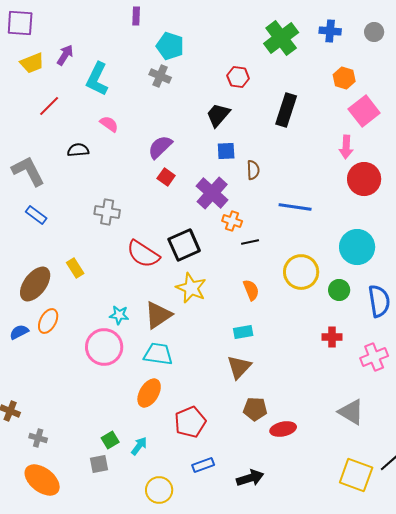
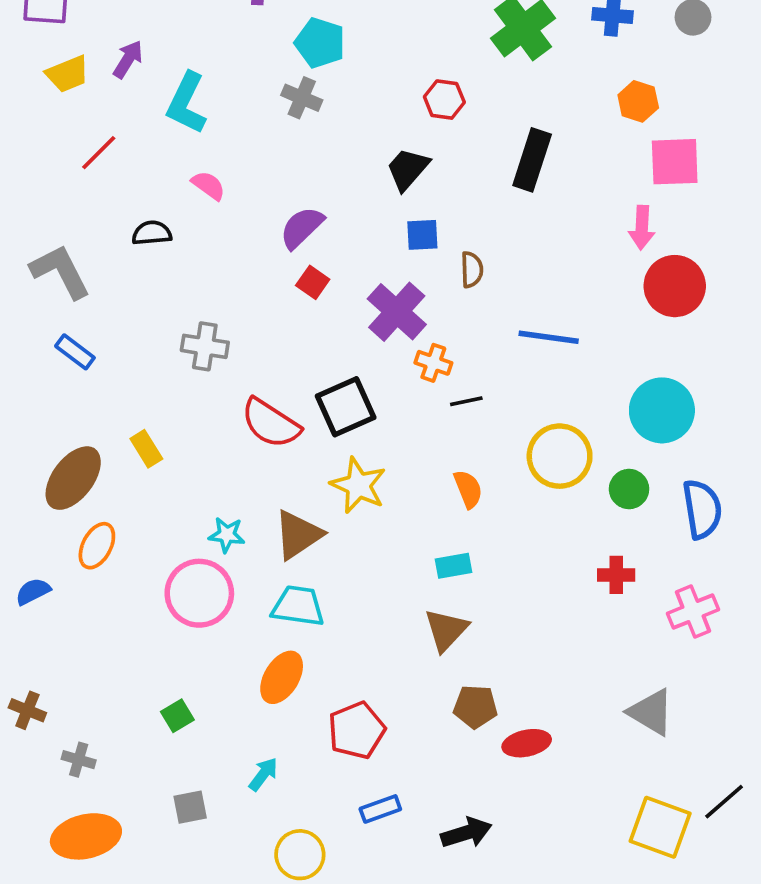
pink square: (364, 111) -> (675, 162), turned 36
blue semicircle: (19, 332) -> (33, 591), moved
green square: (110, 440) -> (177, 716), moved
orange ellipse: (42, 480) -> (86, 836), turned -51

